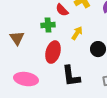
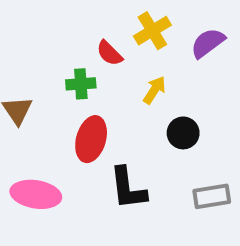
yellow arrow: (77, 33) -> (154, 90), moved

